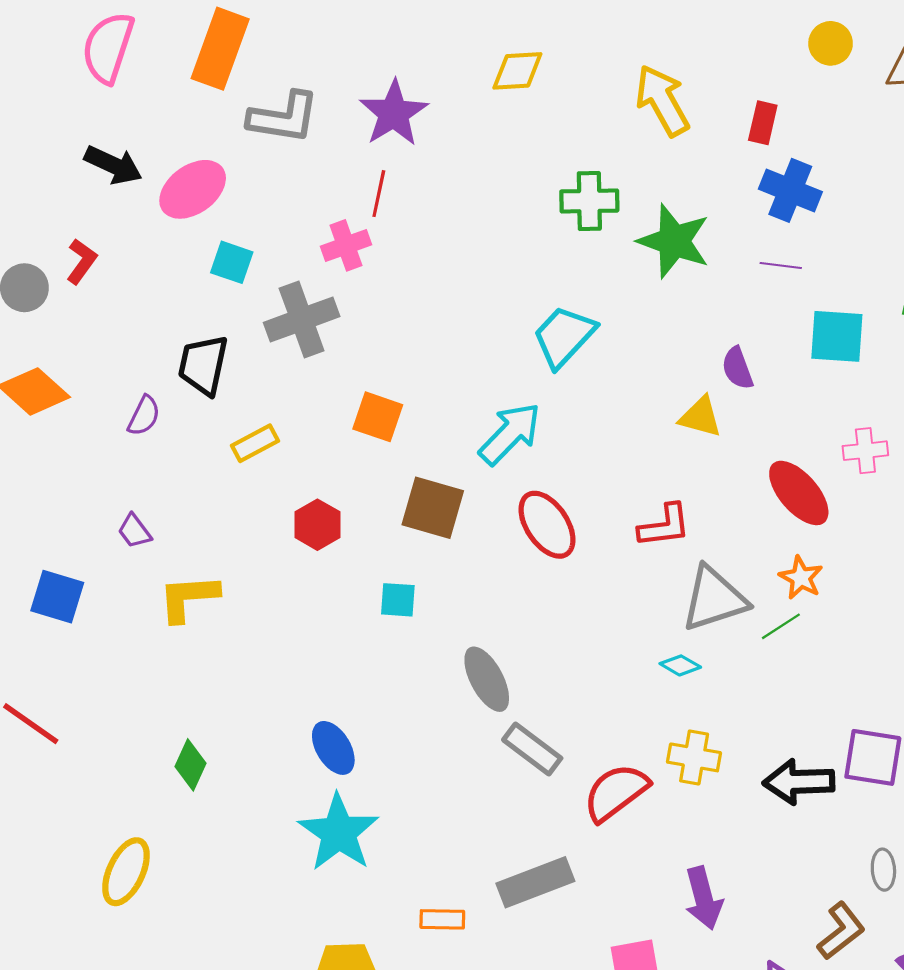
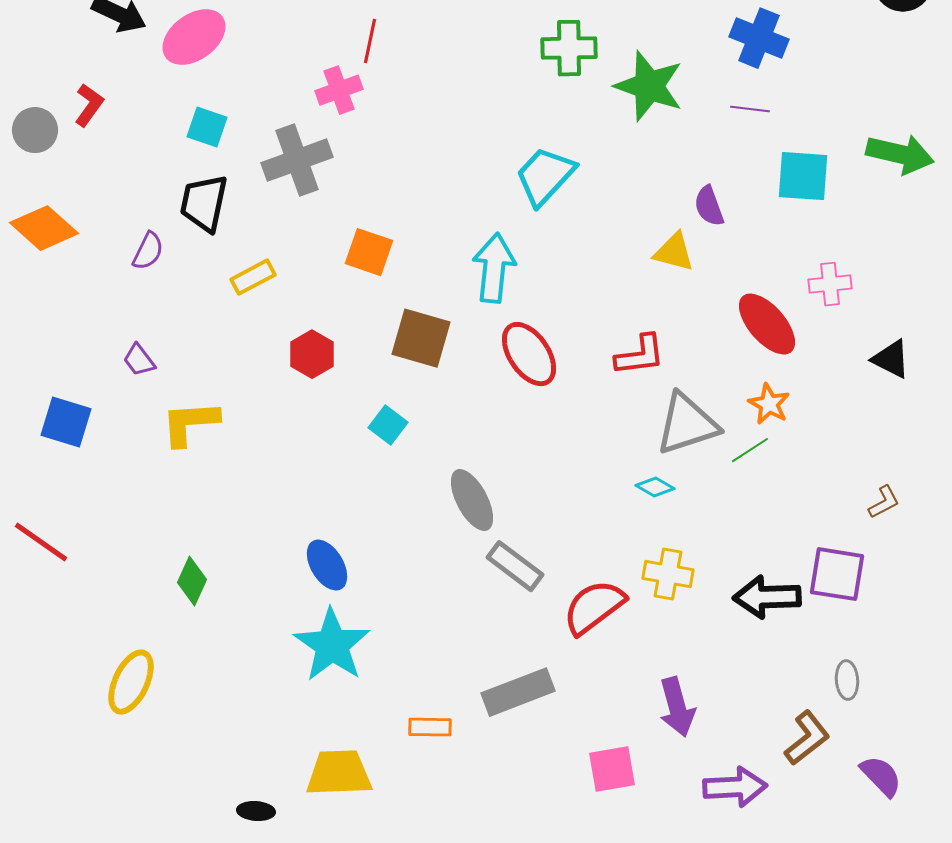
cyan square: (232, 262) -> (207, 127), moved
cyan arrow: (510, 434) -> (494, 268), turned -38
cyan square: (398, 600) -> (388, 425), turned 33

